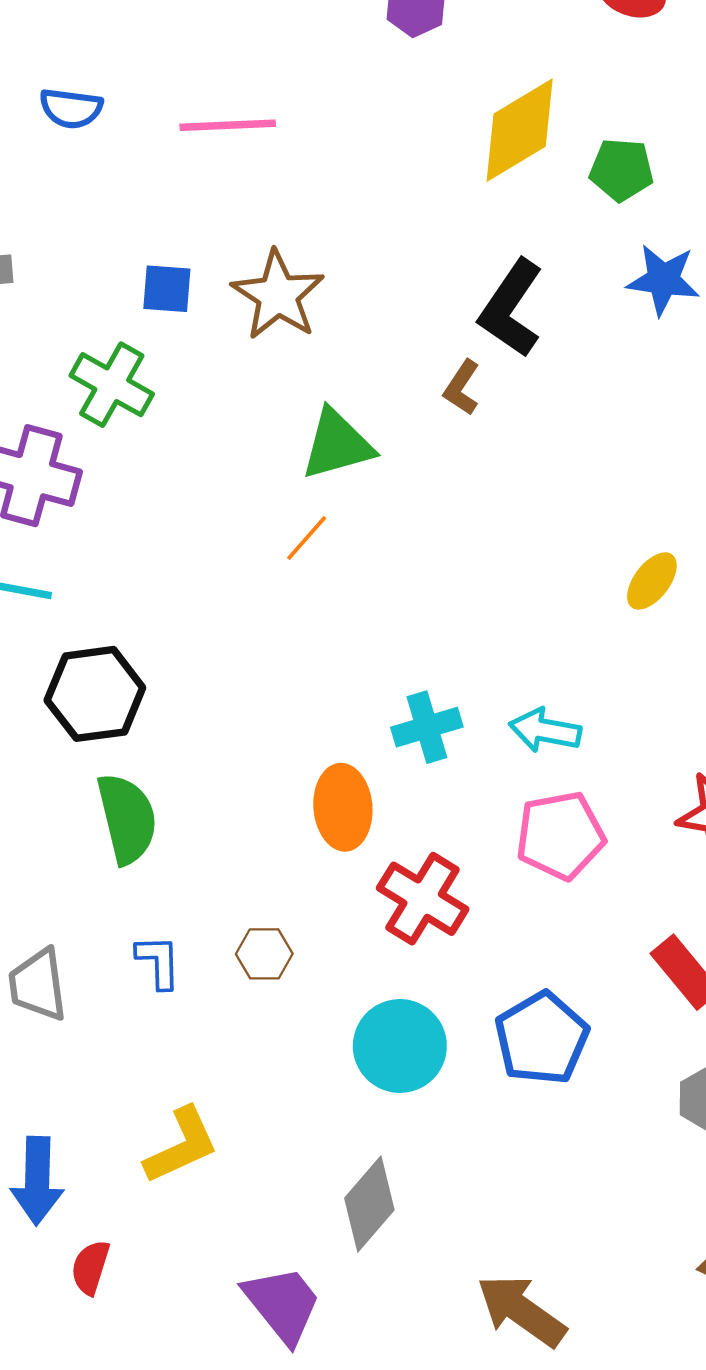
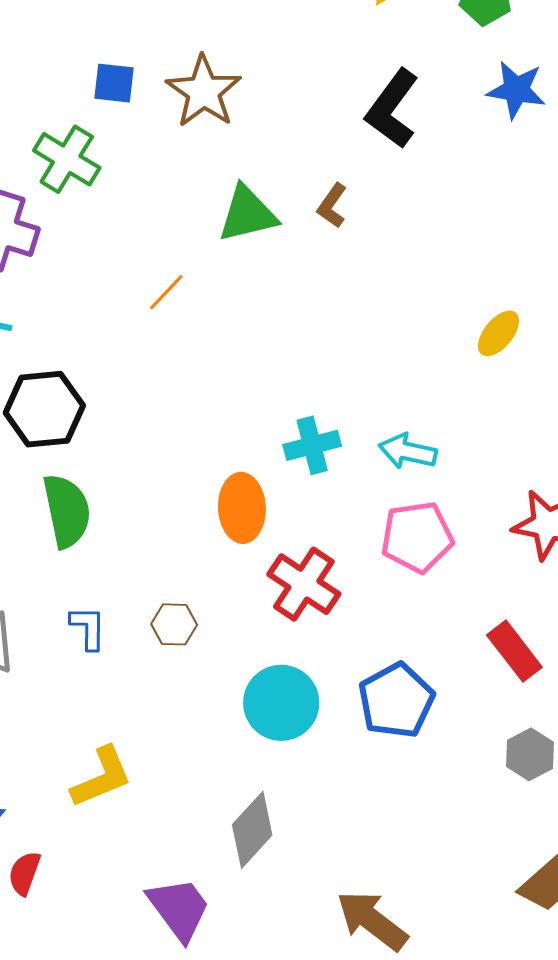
brown L-shape: (462, 388) -> (332, 206), moved
orange line: (307, 538) -> (166, 292), moved

